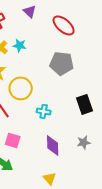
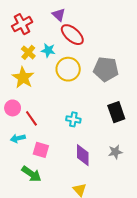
red ellipse: (64, 25) -> (72, 35), moved
gray pentagon: (62, 63) -> (106, 69), moved
yellow circle: (21, 88) -> (68, 69), moved

